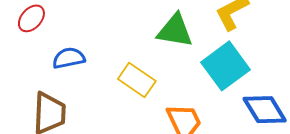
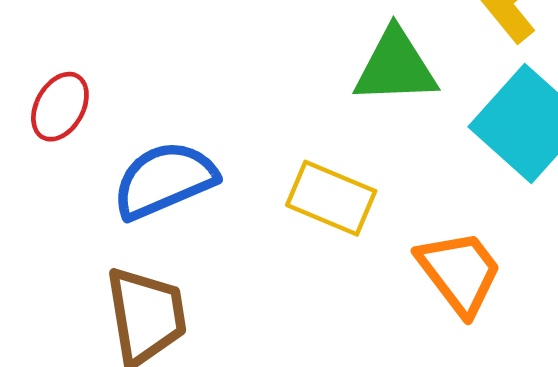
blue semicircle: (69, 58) -> (164, 180), size x1.4

